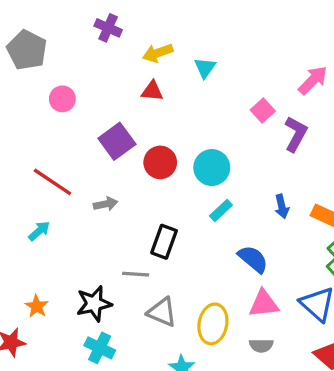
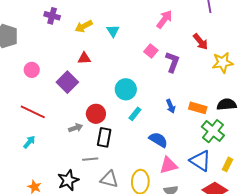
pink arrow: (313, 80) -> (164, 19), moved
red triangle: (152, 91) -> (84, 58), moved
pink circle: (62, 99) -> (32, 70), moved
red circle: (160, 162) -> (96, 114), moved
gray arrow: (106, 204) -> (76, 128), moved

